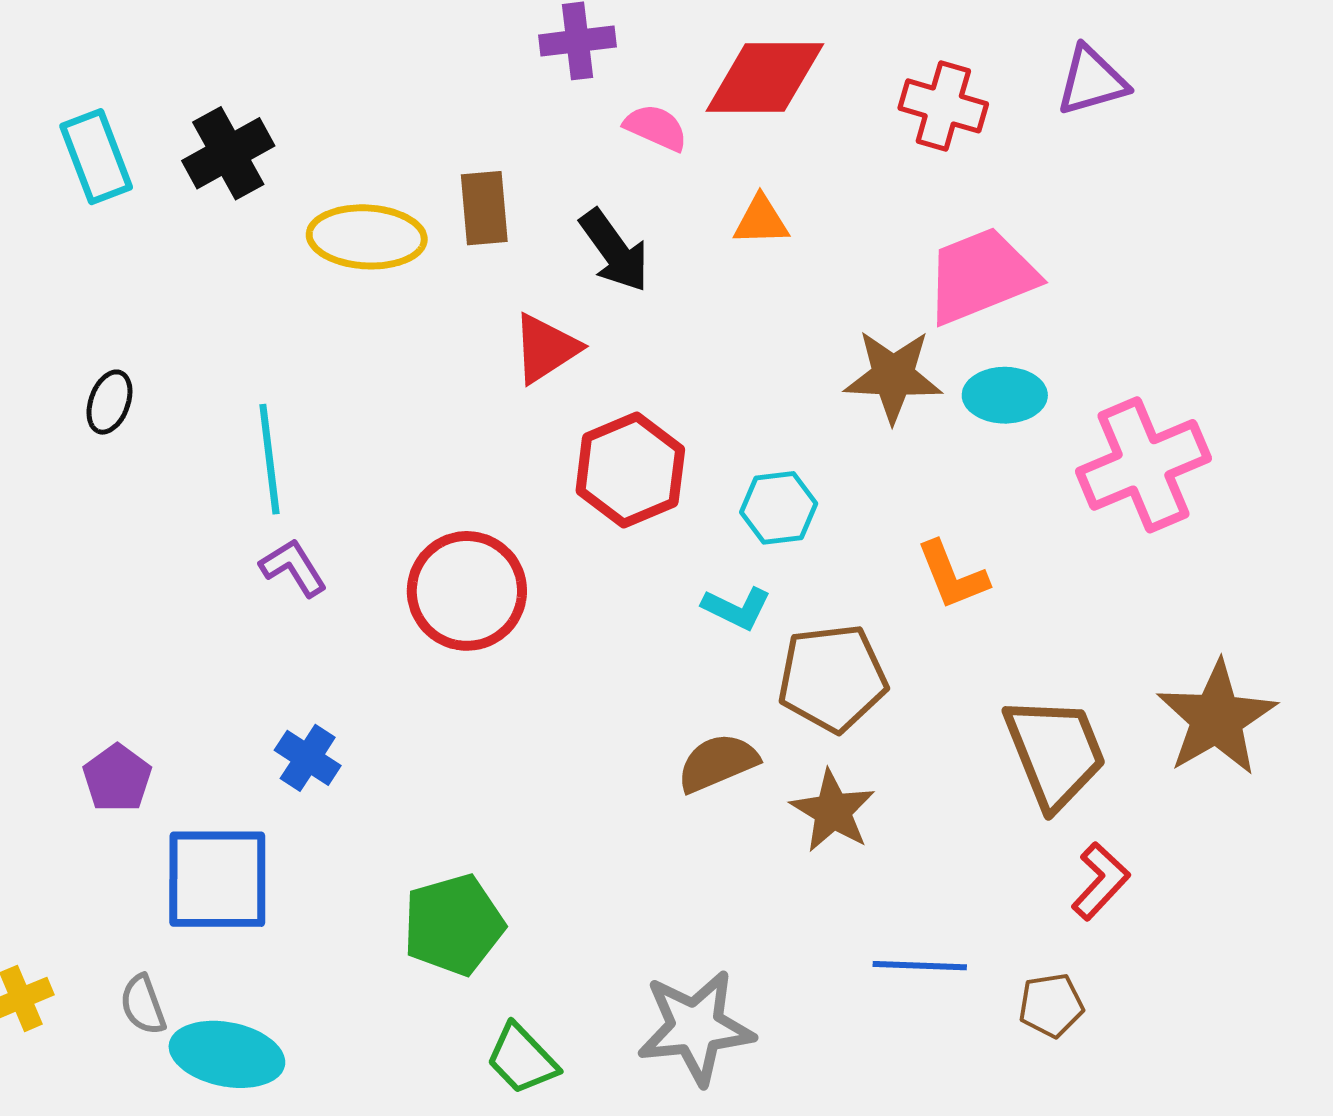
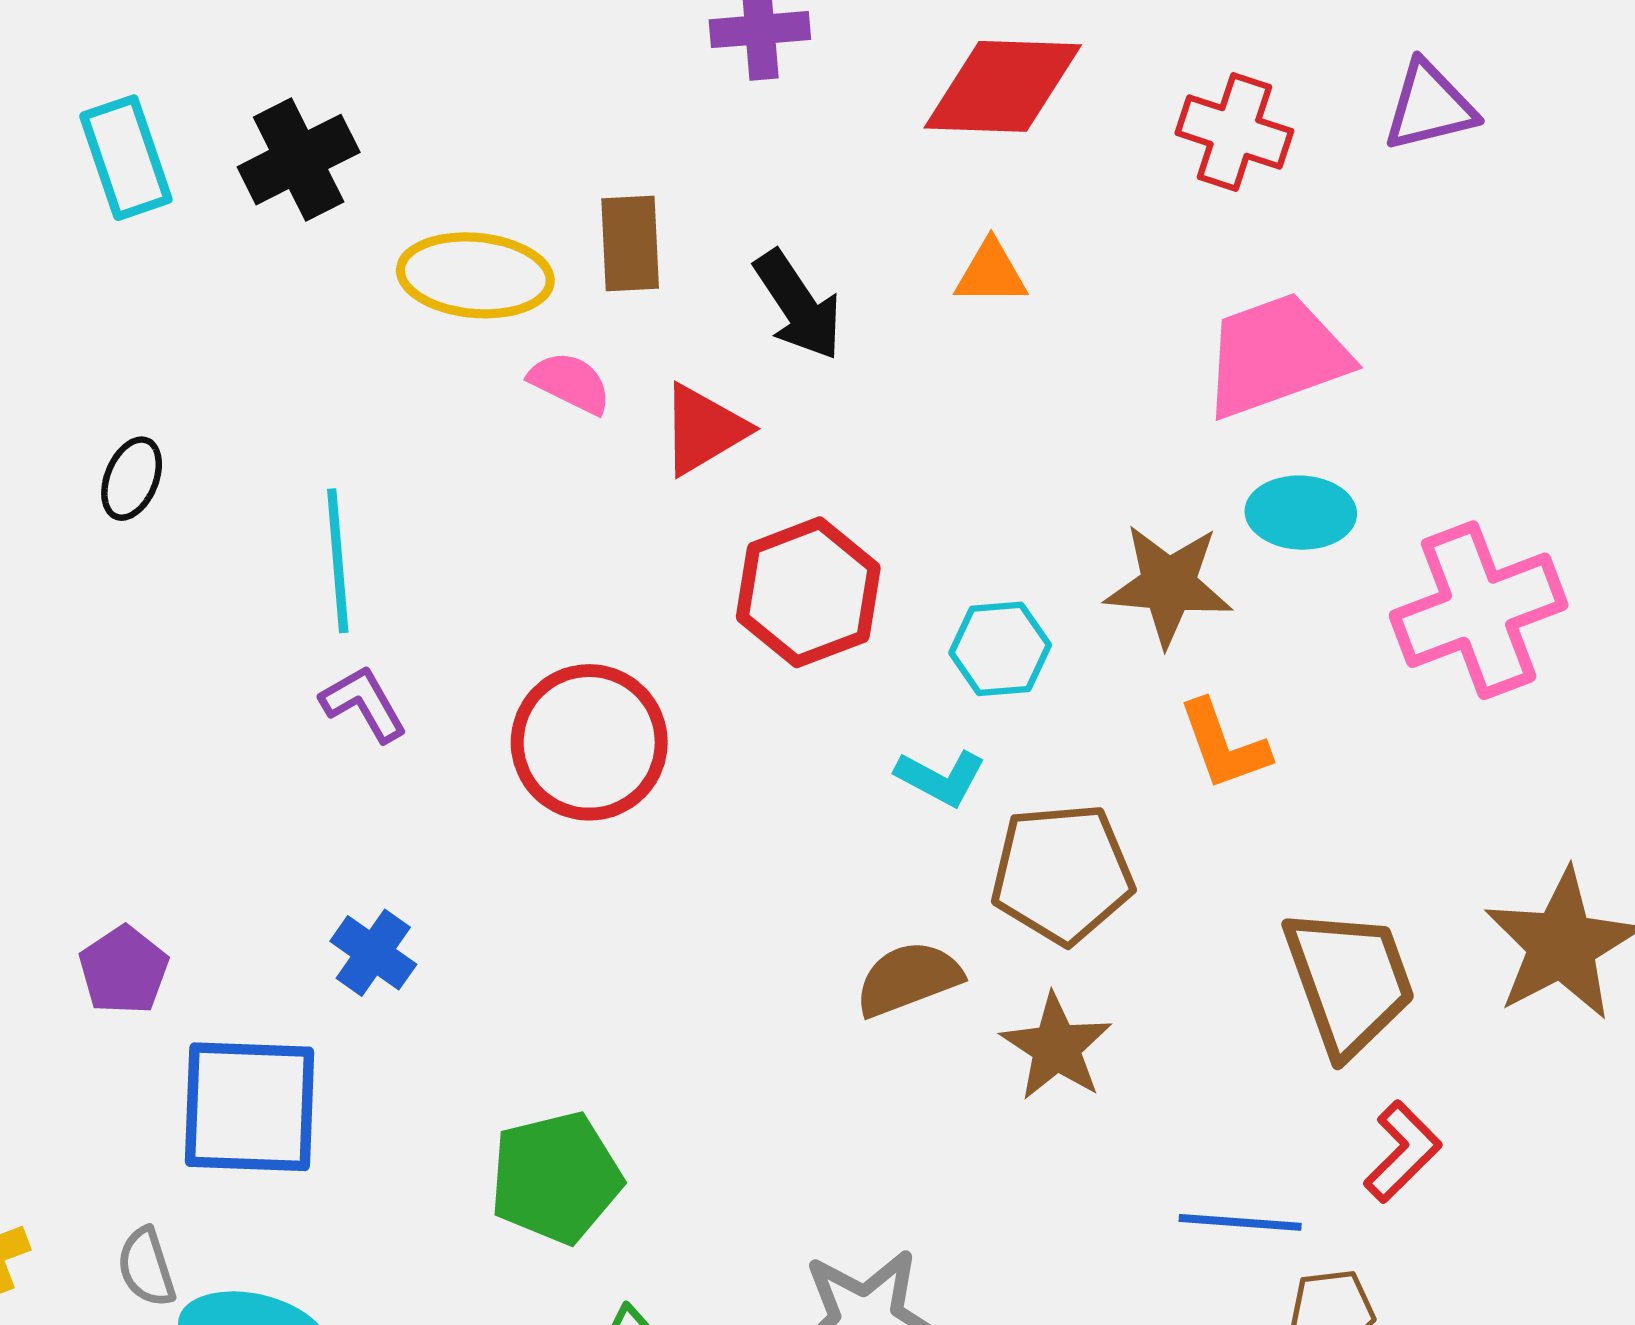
pink semicircle: (656, 127) -> (570, 383), moved
brown star: (893, 376) -> (1169, 585), moved
blue line: (920, 966) -> (1240, 1222), moved

